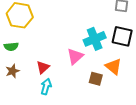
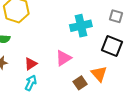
cyan cross: (95, 39) -> (81, 26), moved
brown square: (96, 79) -> (80, 83), turned 32

